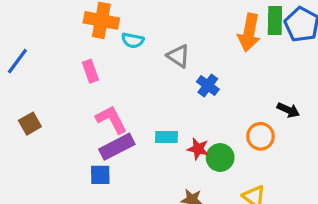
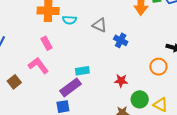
pink L-shape: (111, 119) -> (38, 66), moved
cyan rectangle: (167, 137) -> (82, 71), moved
green circle: (220, 157) -> (140, 99), moved

